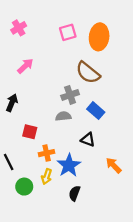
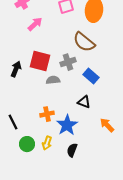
pink arrow: (25, 66) -> (35, 24), moved
gray semicircle: (63, 116) -> (53, 80), moved
red square: (30, 132) -> (40, 61), moved, size x1.5
yellow arrow: (47, 177) -> (47, 143), moved

